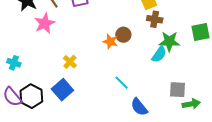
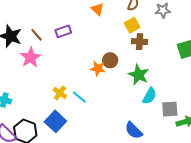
green star: (169, 42) -> (139, 75), moved, turned 30
cyan semicircle: (159, 54) -> (150, 96), moved
cyan line: (122, 83) -> (79, 97), moved

